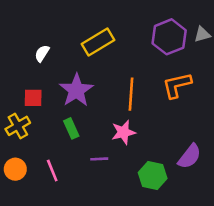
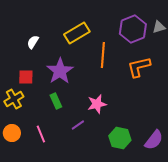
orange line: (131, 94) -> (103, 55), moved
purple semicircle: (190, 156) -> (154, 140), moved
purple line: (99, 159) -> (78, 125), turned -32

